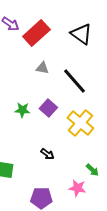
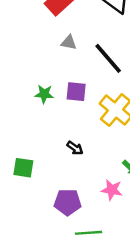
purple square: (48, 108) -> (76, 92), turned -36

